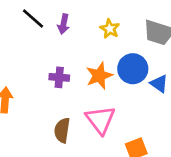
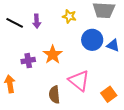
orange star: (99, 76) -> (53, 55), moved
purple cross: (59, 77) -> (28, 61), moved

